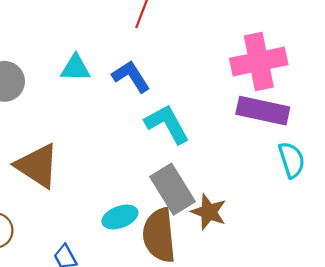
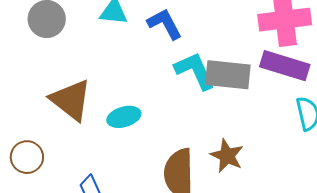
gray rectangle: (172, 189) -> (228, 75), moved, turned -57
cyan ellipse: (120, 217) -> (124, 117), moved

